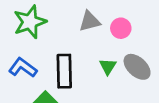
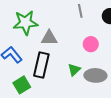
gray triangle: (90, 21) -> (49, 38), moved
gray ellipse: (137, 67) -> (95, 75), turned -55

